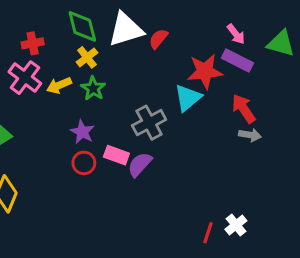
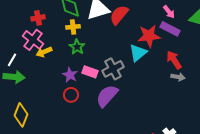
red semicircle: (158, 39) -> (119, 15), size x1.5
yellow cross: (87, 57) -> (73, 27), turned 32
yellow arrow: (59, 85) -> (44, 52), moved
pink rectangle: (116, 155) -> (90, 72), moved
purple semicircle: (140, 164) -> (107, 96), size x1.4

